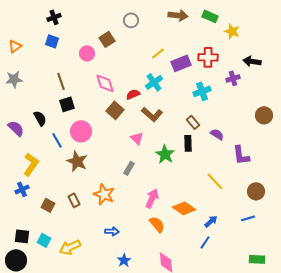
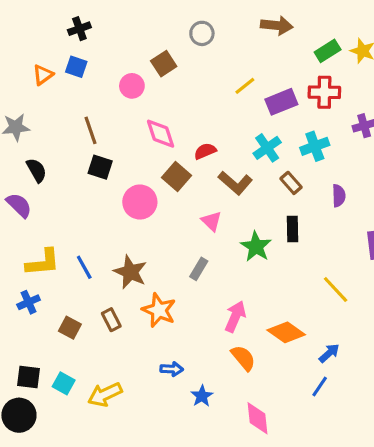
green rectangle: (210, 16) -> (328, 51), moved, turned -56
orange triangle: (15, 46) -> (43, 75), moved
cyan cross: (154, 82) -> (267, 148), moved
black square: (67, 104) -> (100, 167), turned 35
black semicircle: (40, 118) -> (36, 170), moved
brown rectangle: (193, 122) -> (291, 183), moved
pink circle: (81, 131) -> (140, 202), moved
purple semicircle: (217, 134) -> (339, 196), moved, turned 56
blue line: (57, 140) -> (84, 267), moved
brown star: (77, 161) -> (130, 272), moved
yellow L-shape: (31, 164) -> (43, 262), turned 50
blue star: (124, 260) -> (202, 396), moved

